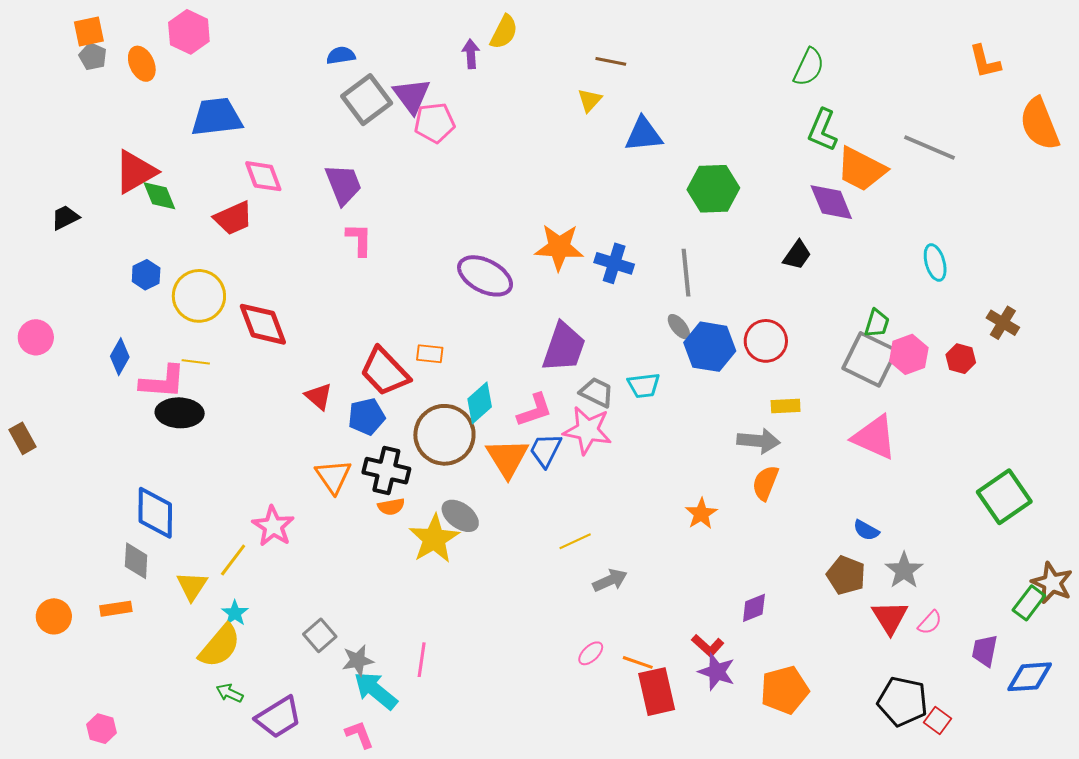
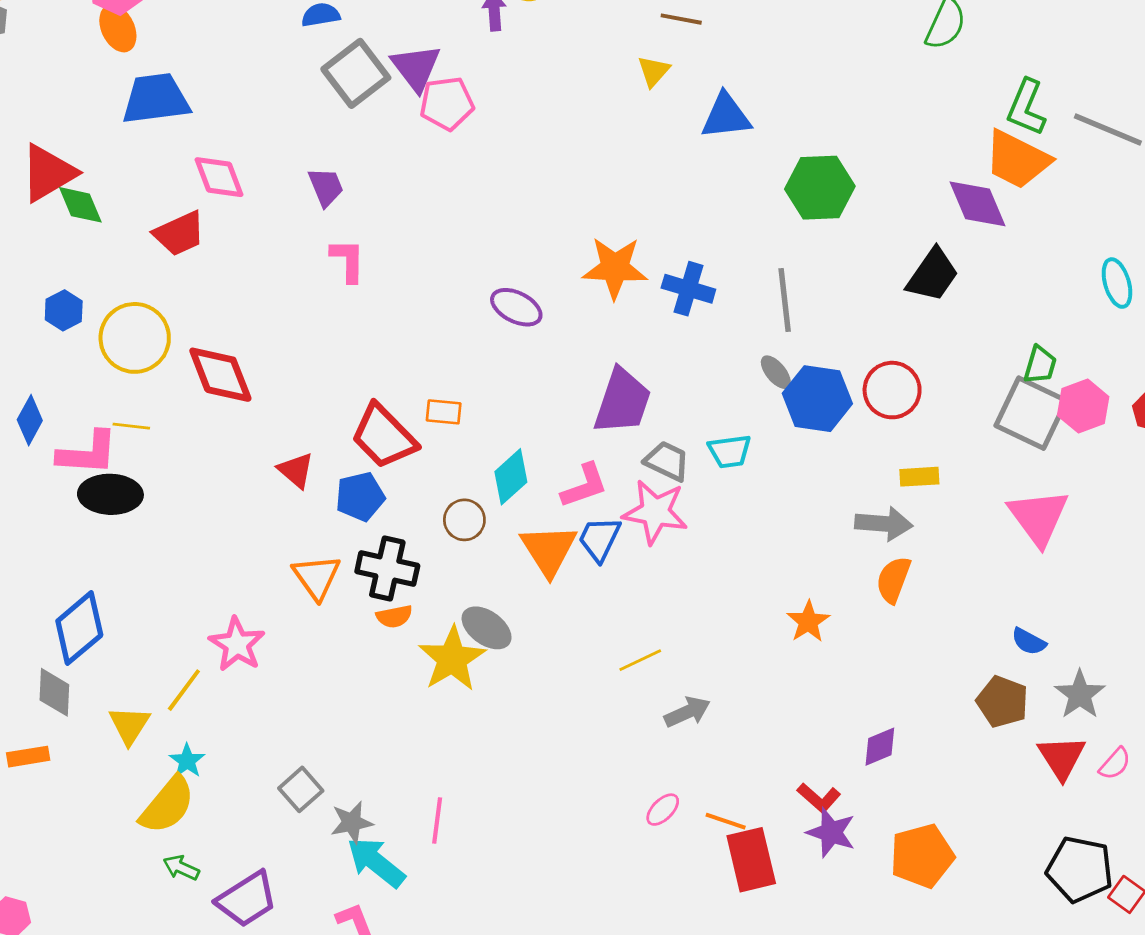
orange ellipse: (142, 64) -> (118, 28), moved
green L-shape: (823, 130) -> (1026, 107), moved
purple trapezoid: (343, 184) -> (326, 187), size x0.7
black trapezoid: (797, 255) -> (933, 275), size x1.4
purple ellipse: (485, 276) -> (516, 307), size x0.7
brown circle: (444, 435) -> (464, 520), size x0.5
pink triangle: (874, 437) -> (1039, 517), turned 30
blue diamond: (155, 513) -> (79, 628), turned 50

